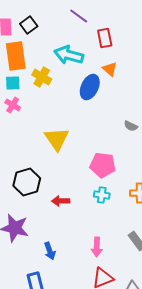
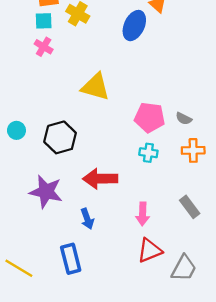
gray semicircle: (131, 126) -> (184, 119), moved
yellow triangle: (57, 139) -> (95, 87), turned -40
red arrow: (61, 201) -> (100, 179), moved, size x1.6

